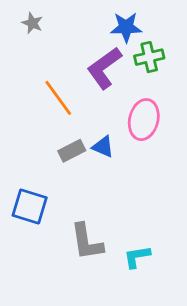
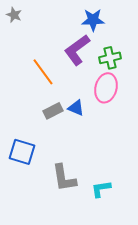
gray star: (32, 23) -> (14, 15), moved
green cross: (149, 57) -> (110, 58), moved

